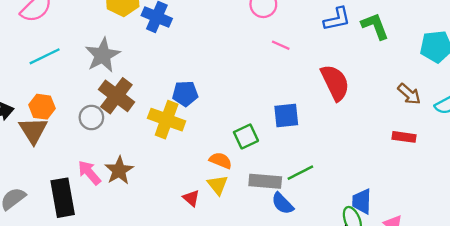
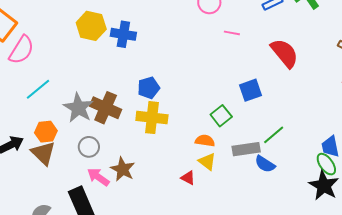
gray star: (103, 55) -> (78, 108), moved
blue pentagon: (185, 94) -> (149, 88), moved
gray circle: (91, 117) -> (89, 147), moved

